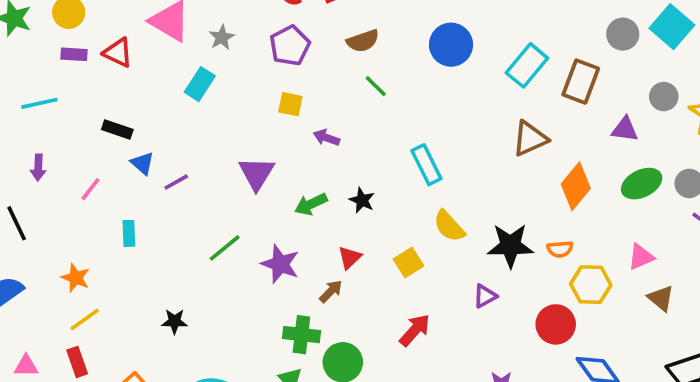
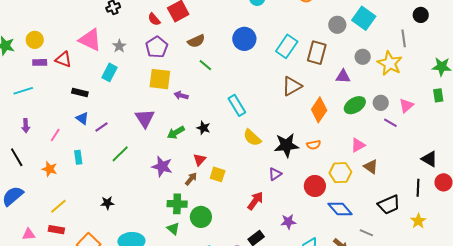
yellow square: (290, 104) -> (160, 79), size x1.6
black rectangle: (117, 130) -> (80, 92), moved
green line: (225, 248) -> (120, 154), moved
yellow square: (408, 263) -> (218, 174), moved, turned -35
orange star: (76, 278) -> (49, 169), moved
yellow hexagon: (591, 285) -> (340, 173), moved
red arrow: (415, 330) -> (255, 201), moved
red rectangle: (77, 362) -> (56, 230), turned -56

